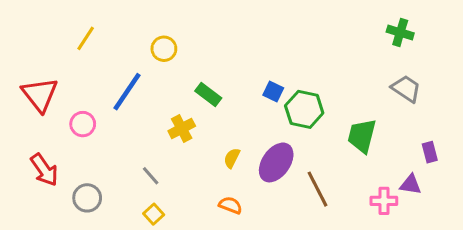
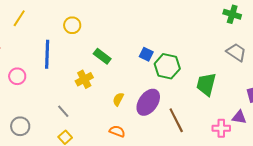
blue line: (127, 92) -> (47, 54), turned -32

